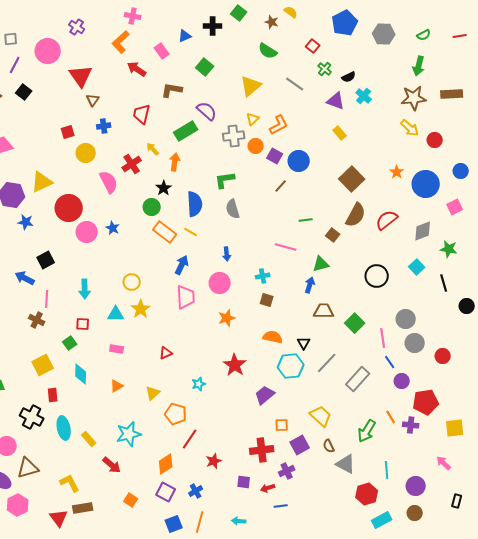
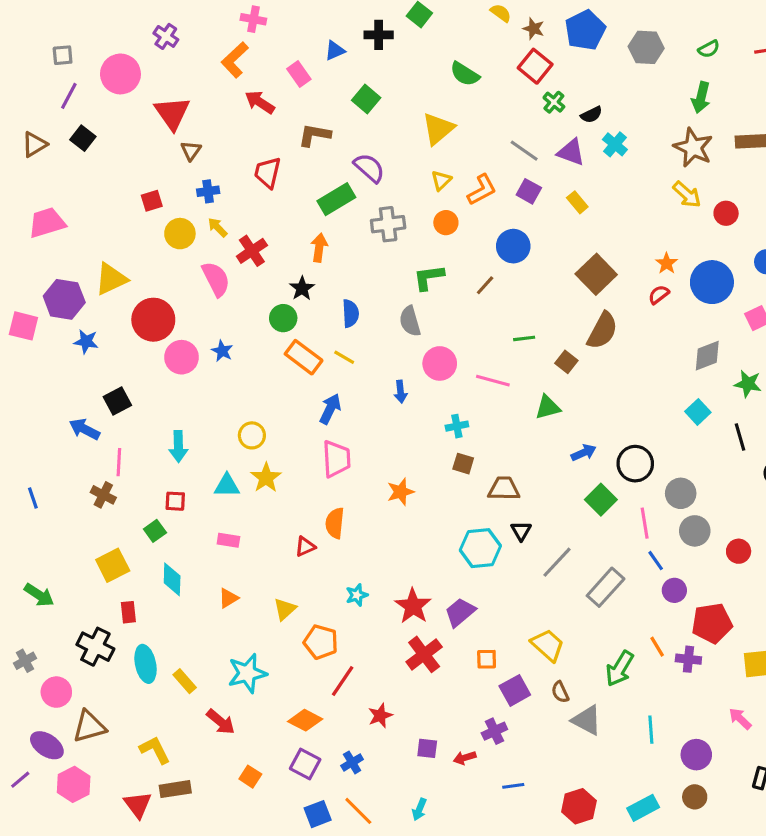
brown star: (272, 22) -> (534, 29), moved
red square: (313, 46) -> (535, 66), size x1.5
gray line: (295, 84) -> (524, 151), moved
brown star: (414, 98) -> (693, 148), turned 30
gray cross: (234, 136) -> (388, 224), moved
yellow arrow: (153, 149) -> (217, 227), moved
purple square: (275, 156) -> (529, 191), moved
green L-shape: (225, 180) -> (429, 277), moved
blue semicircle: (195, 204) -> (350, 313), size x0.7
red semicircle: (387, 220) -> (659, 295), moved, size x0.6
black circle: (377, 276) -> (635, 464), moved
pink circle: (220, 283) -> (440, 363), moved
blue arrow: (310, 285) -> (584, 453), moved, turned 49
brown trapezoid: (324, 311) -> (504, 489), moved
orange semicircle: (273, 337) -> (335, 523), moved, turned -96
red star: (235, 365) -> (413, 606), moved
cyan hexagon: (291, 366) -> (480, 548), moved
red cross: (262, 450) -> (424, 654), moved, turned -30
orange diamond: (166, 464) -> (305, 720), turned 60
red hexagon: (367, 494) -> (579, 806), moved
blue line: (281, 506) -> (513, 786), moved
cyan arrow: (239, 521) -> (419, 809), turned -72
orange line: (200, 522) -> (358, 811), turned -60

